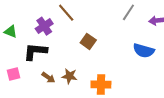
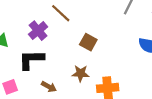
brown star: (69, 76) -> (81, 73), moved

